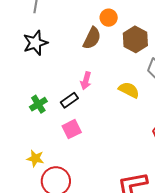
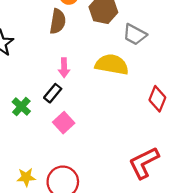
yellow semicircle: (129, 90) -> (112, 65), size x1.4
yellow star: (35, 158) -> (26, 177), moved

